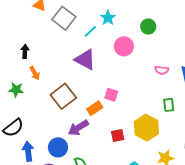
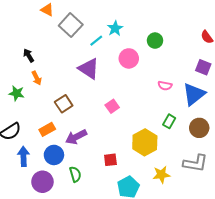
black arrow: (25, 51) -> (29, 55), turned -40
pink square: (111, 95) -> (112, 106), turned 32
brown square: (63, 96) -> (64, 104), size x0.7
green rectangle: (169, 105) -> (169, 121), turned 32
orange rectangle: (95, 108) -> (47, 129), moved
red square: (118, 136) -> (110, 160), moved

